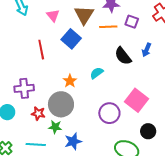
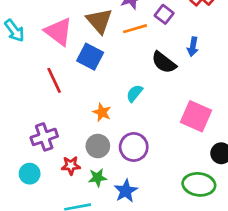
pink triangle: (53, 15) -> (59, 32), size x1.6
purple square: (132, 22) -> (164, 14), turned 32
gray circle: (61, 104) -> (98, 146), size x0.7
purple circle: (109, 113) -> (134, 147), moved

